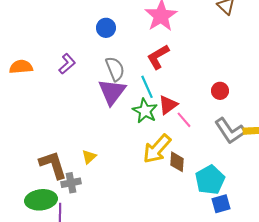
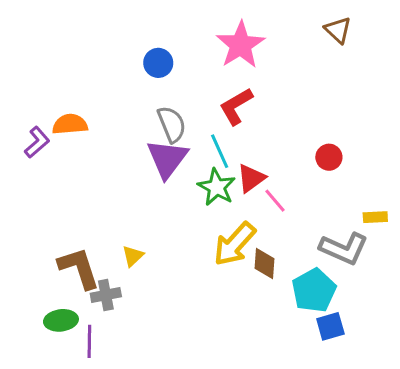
purple L-shape: (67, 64) -> (37, 142), moved
orange semicircle: (21, 67) -> (70, 124), moved
gray L-shape: (230, 131) -> (344, 249), moved, turned -32
green ellipse: (41, 200) -> (61, 320), size x0.7

